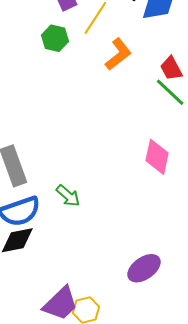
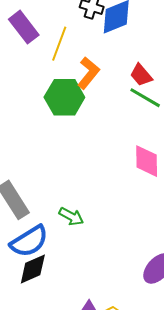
green hexagon: (55, 38) -> (64, 97), moved, size x1.5

